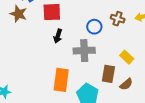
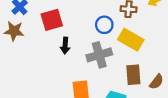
yellow rectangle: (127, 57) -> (131, 40), moved, size x1.5

